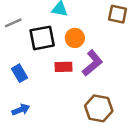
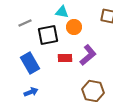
orange circle: (75, 38) -> (74, 27), moved
blue rectangle: (20, 73) -> (30, 63), size x1.5

